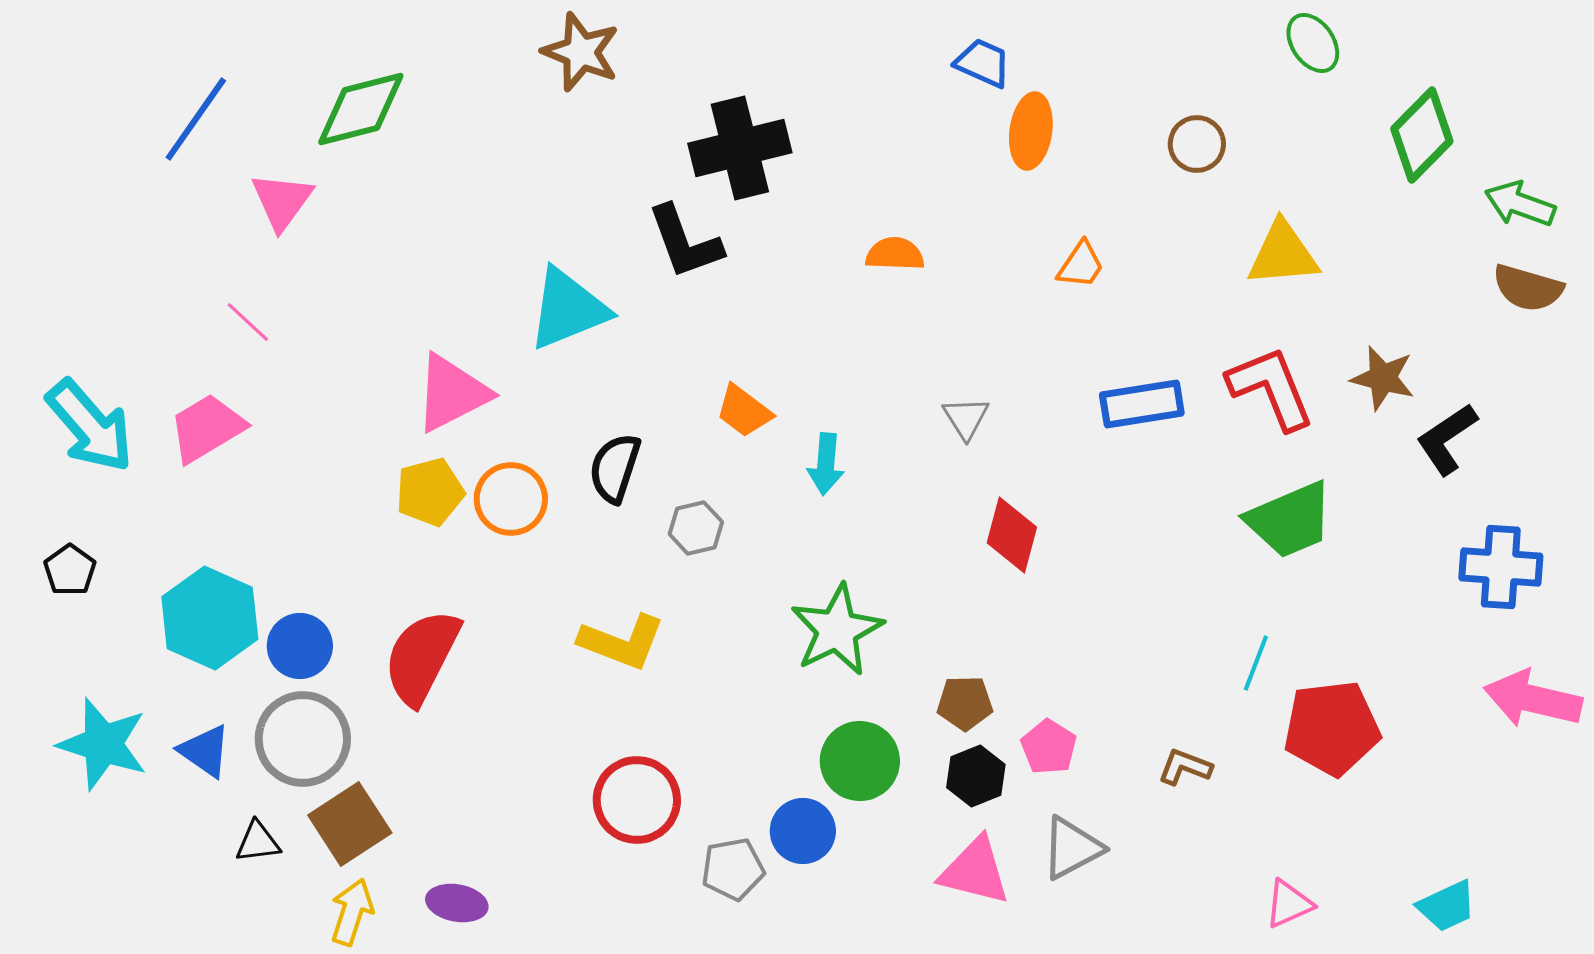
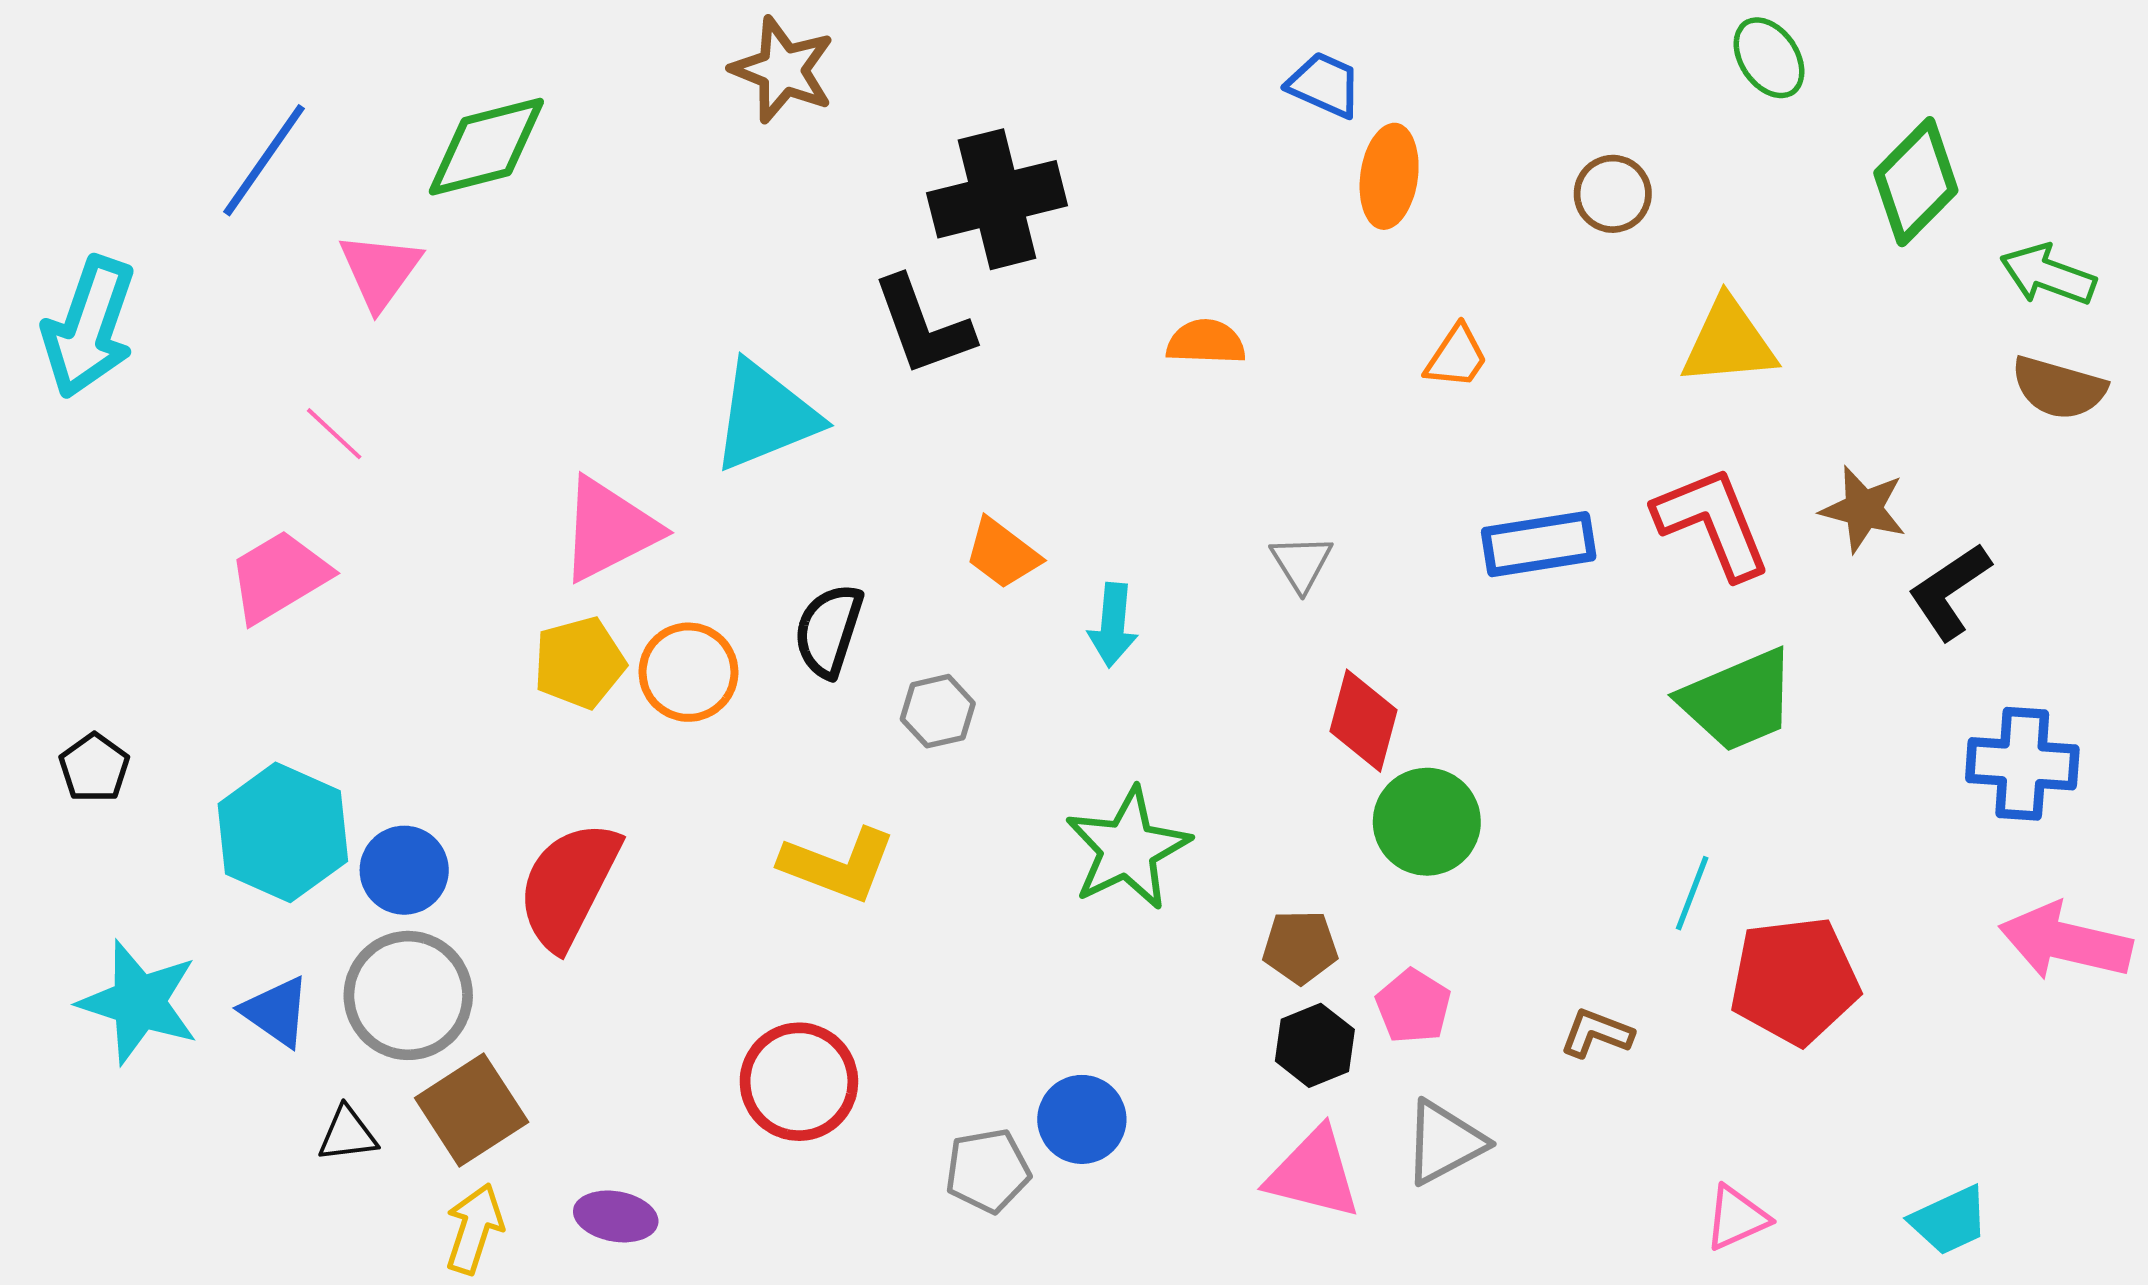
cyan arrow: (90, 426) -> (89, 327), moved, turned 60
green circle: (860, 761) -> (1427, 822), moved
red circle: (637, 800) -> (799, 1082), moved

